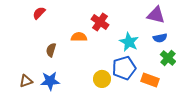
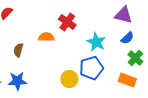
blue semicircle: (160, 38) -> (127, 38), turned -32
orange rectangle: (150, 80) -> (127, 80), moved

